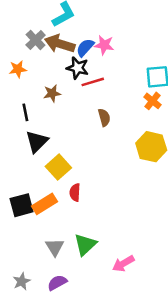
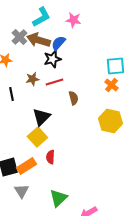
pink star: (104, 45) -> (73, 20), moved
black star: (78, 68) -> (52, 59), turned -30
red line: (93, 82) -> (54, 82), moved
black triangle: (37, 142) -> (41, 117), moved
gray triangle: (55, 247) -> (21, 191), moved

